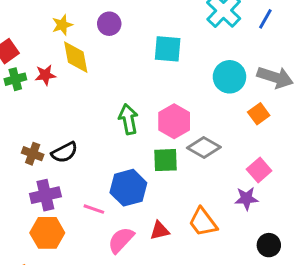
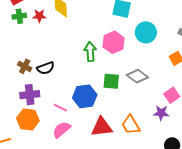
cyan circle: (229, 77) -> (146, 32), moved
pink hexagon: (174, 121) -> (113, 42), moved
red triangle: (160, 231) -> (102, 127), size x1.6
pink semicircle: (121, 240) -> (62, 130), moved

